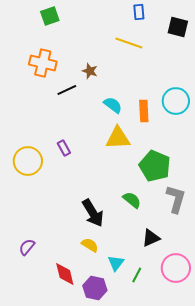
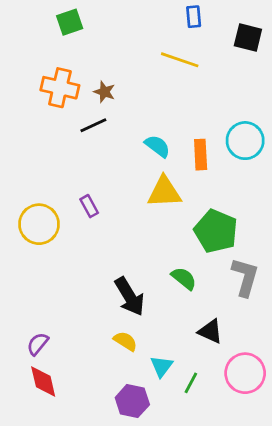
brown star: (90, 71) -> (104, 92), moved
black triangle: (151, 238) -> (210, 331), turned 48
red diamond: (65, 274) -> (43, 382), moved

